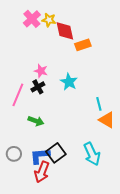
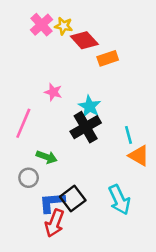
red diamond: (65, 31) -> (84, 40), turned -30
black cross: (38, 87) -> (86, 127), moved, size x1.6
gray circle: (14, 154) -> (29, 178), moved

